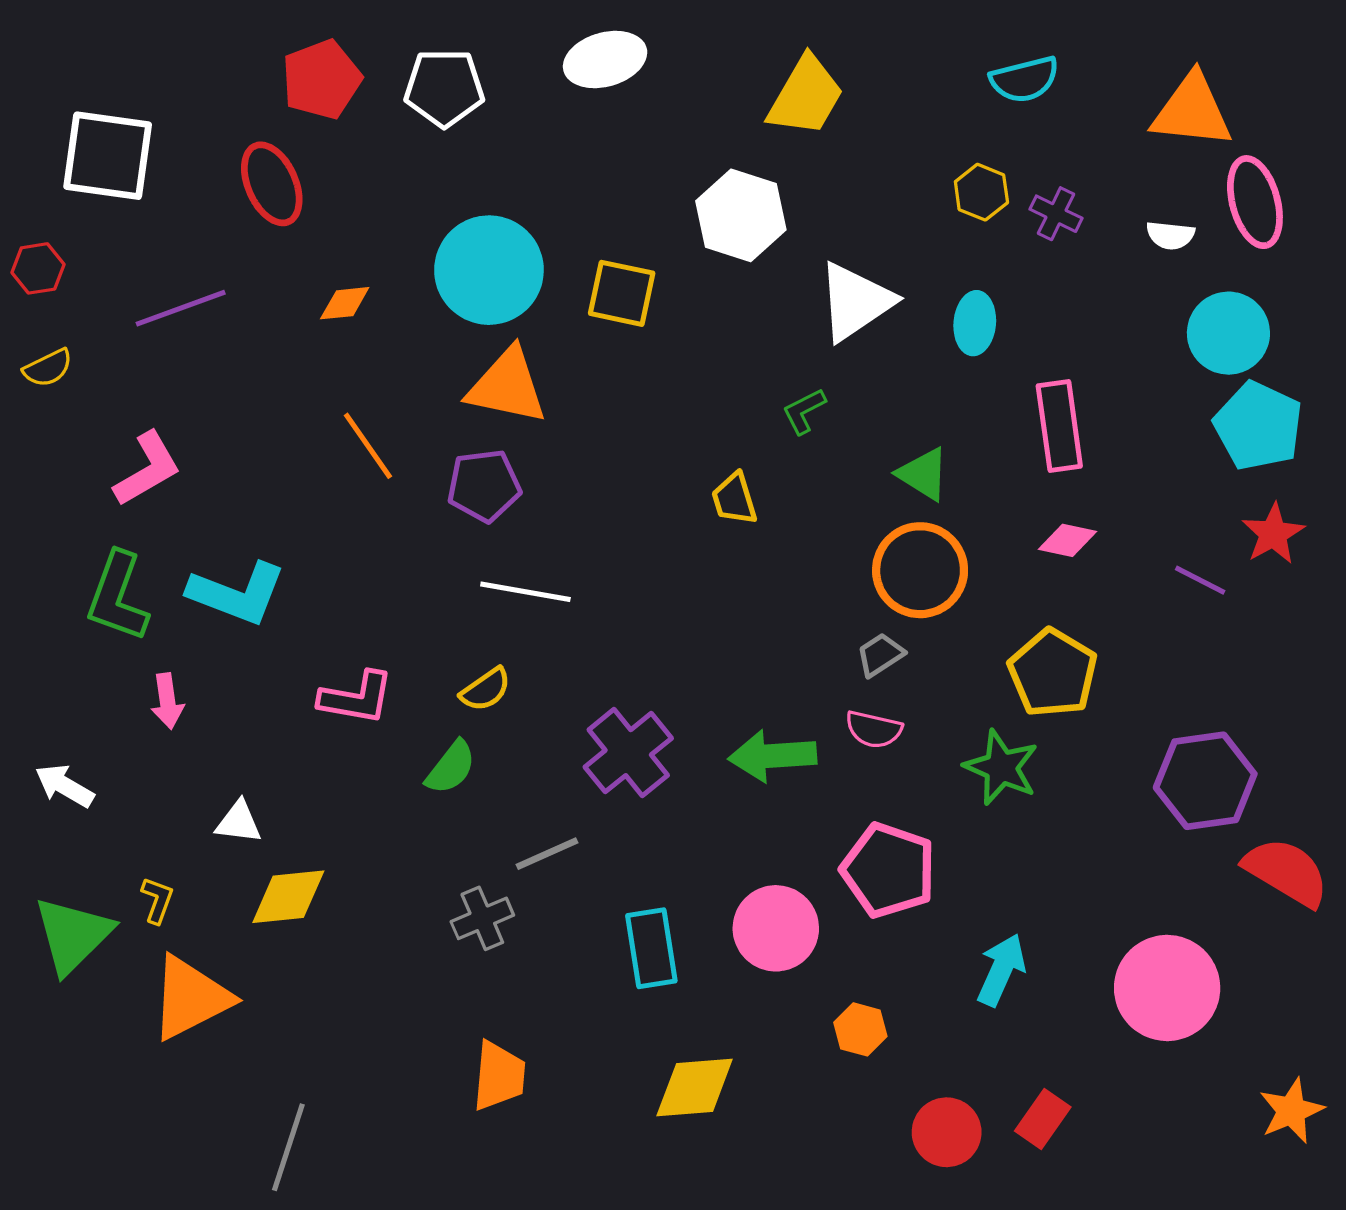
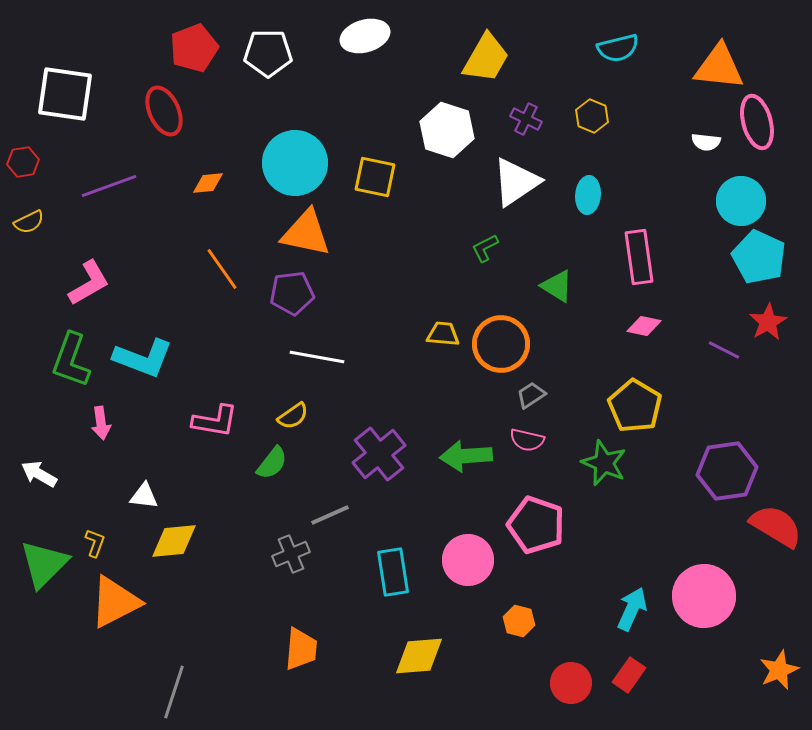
purple cross: (1056, 214) -> (526, 119), moved
yellow trapezoid: (734, 499) -> (443, 334), moved, turned 112
orange circle: (920, 570) -> (501, 344), moved
cyan arrow: (1001, 970) -> (632, 609), moved

